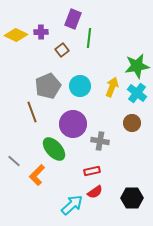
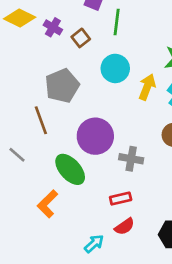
purple cross: (41, 32) -> (53, 27), moved, turned 32
cyan circle: (80, 86) -> (115, 68), moved
gray line: (14, 161) -> (17, 155), moved
cyan arrow: (72, 205) -> (94, 244), size x0.7

